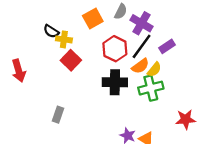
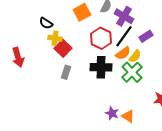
yellow cross: (64, 39) -> (55, 38), moved
green cross: (151, 88) -> (132, 72), turned -30
gray rectangle: (58, 115) -> (66, 72), moved

